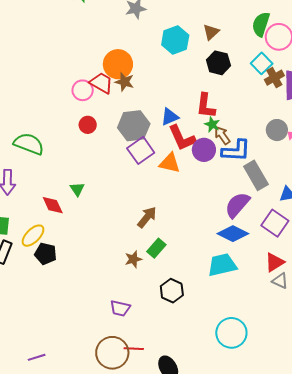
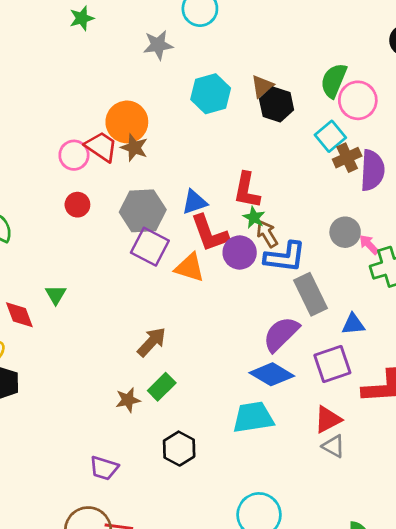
black hexagon: (218, 63) -> (277, 104), moved
purple square: (141, 150) -> (150, 247), turned -32
purple square: (275, 223) -> (332, 364), turned 32

